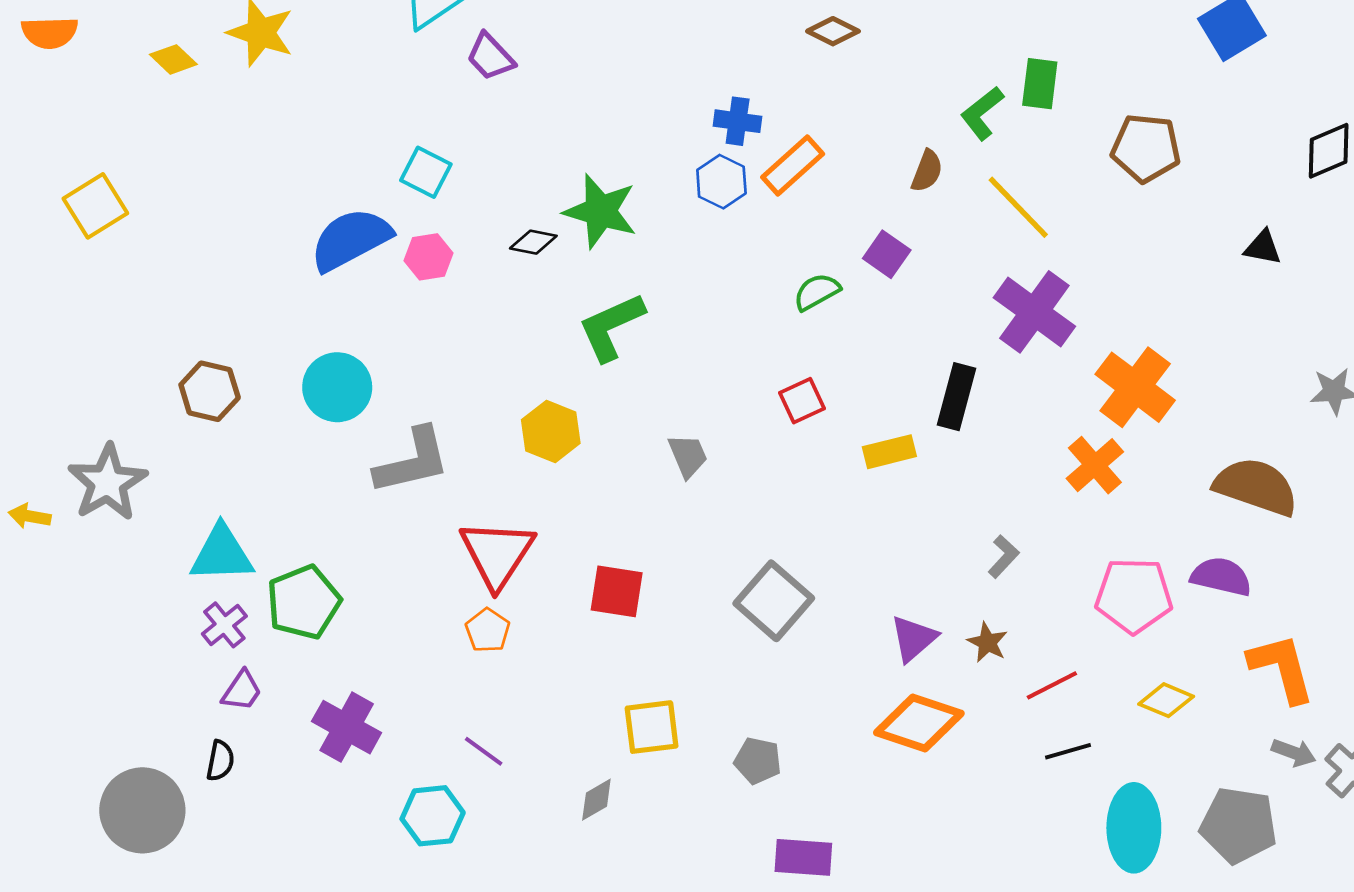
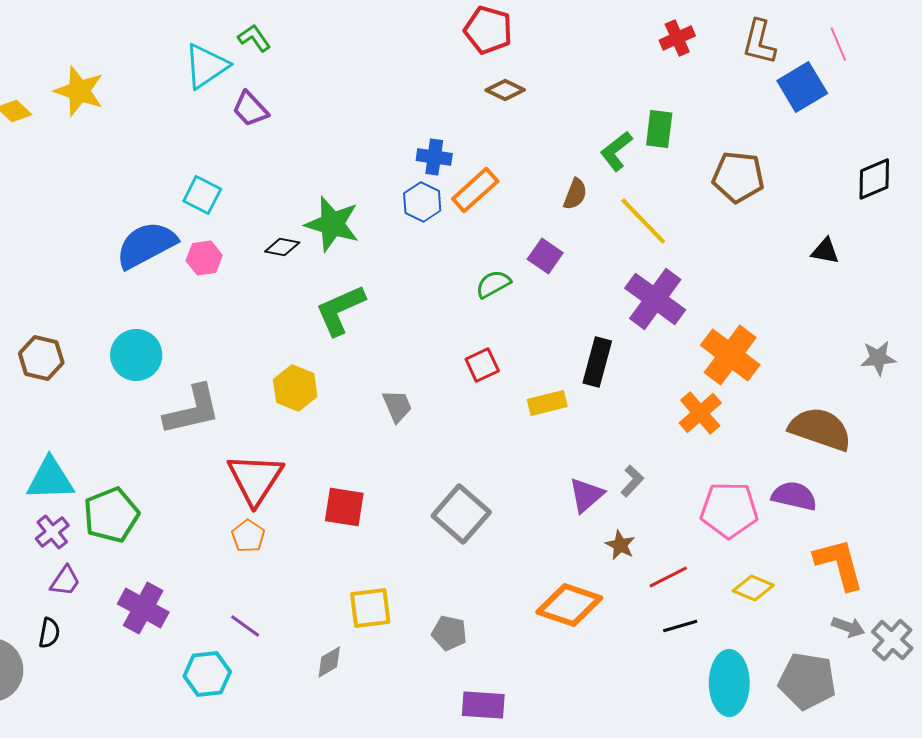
purple triangle: (914, 638) -> (586, 495), moved

